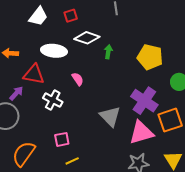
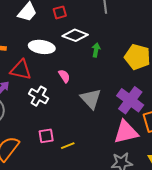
gray triangle: (110, 116) -> (91, 99), moved
yellow line: (72, 161) -> (68, 146), moved

